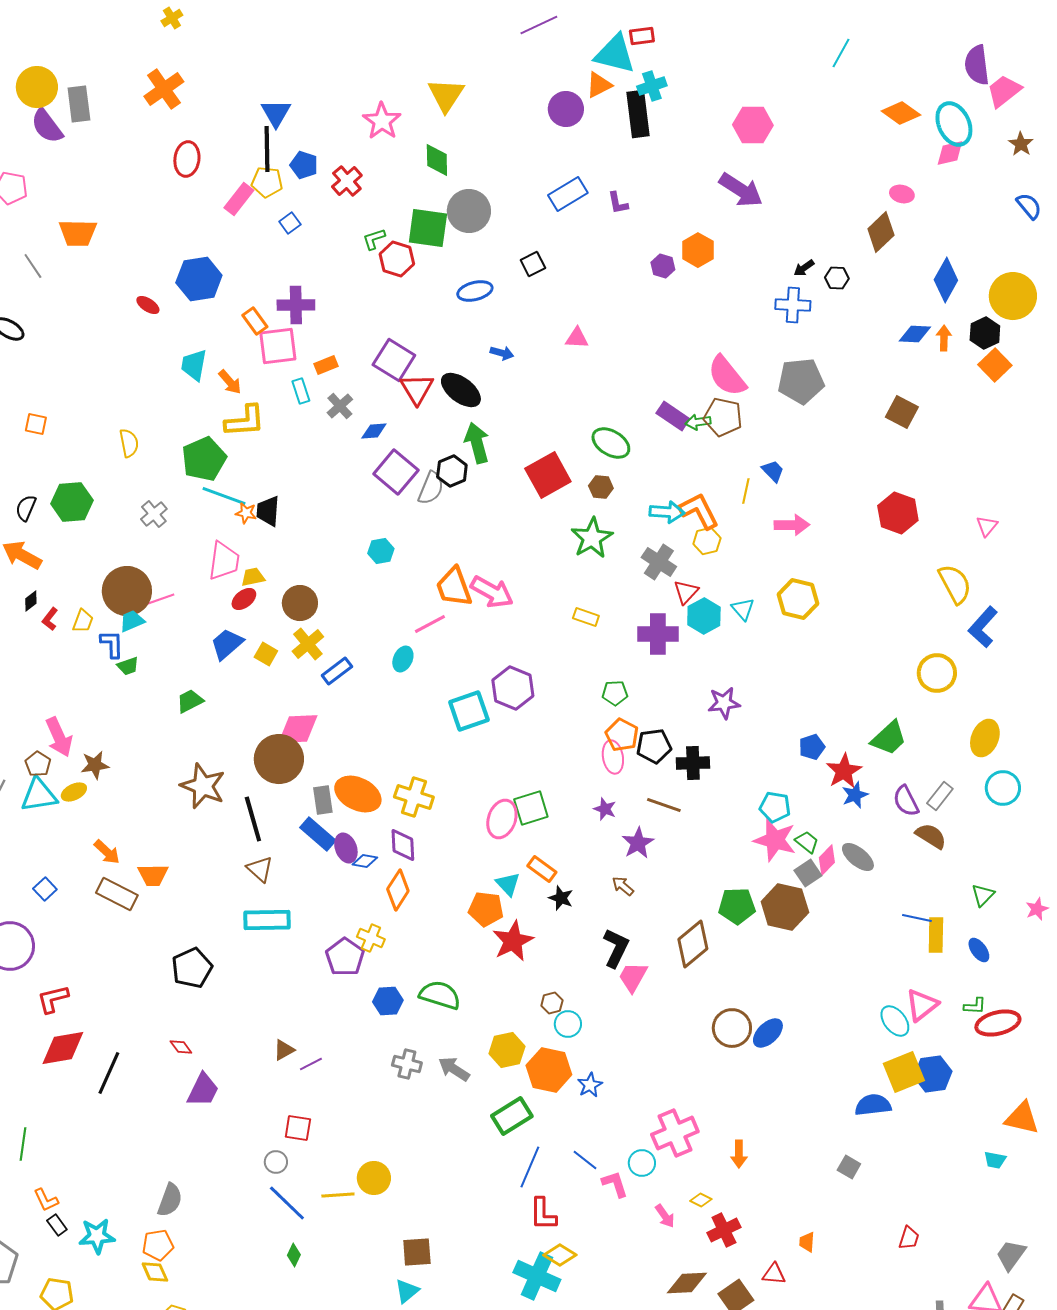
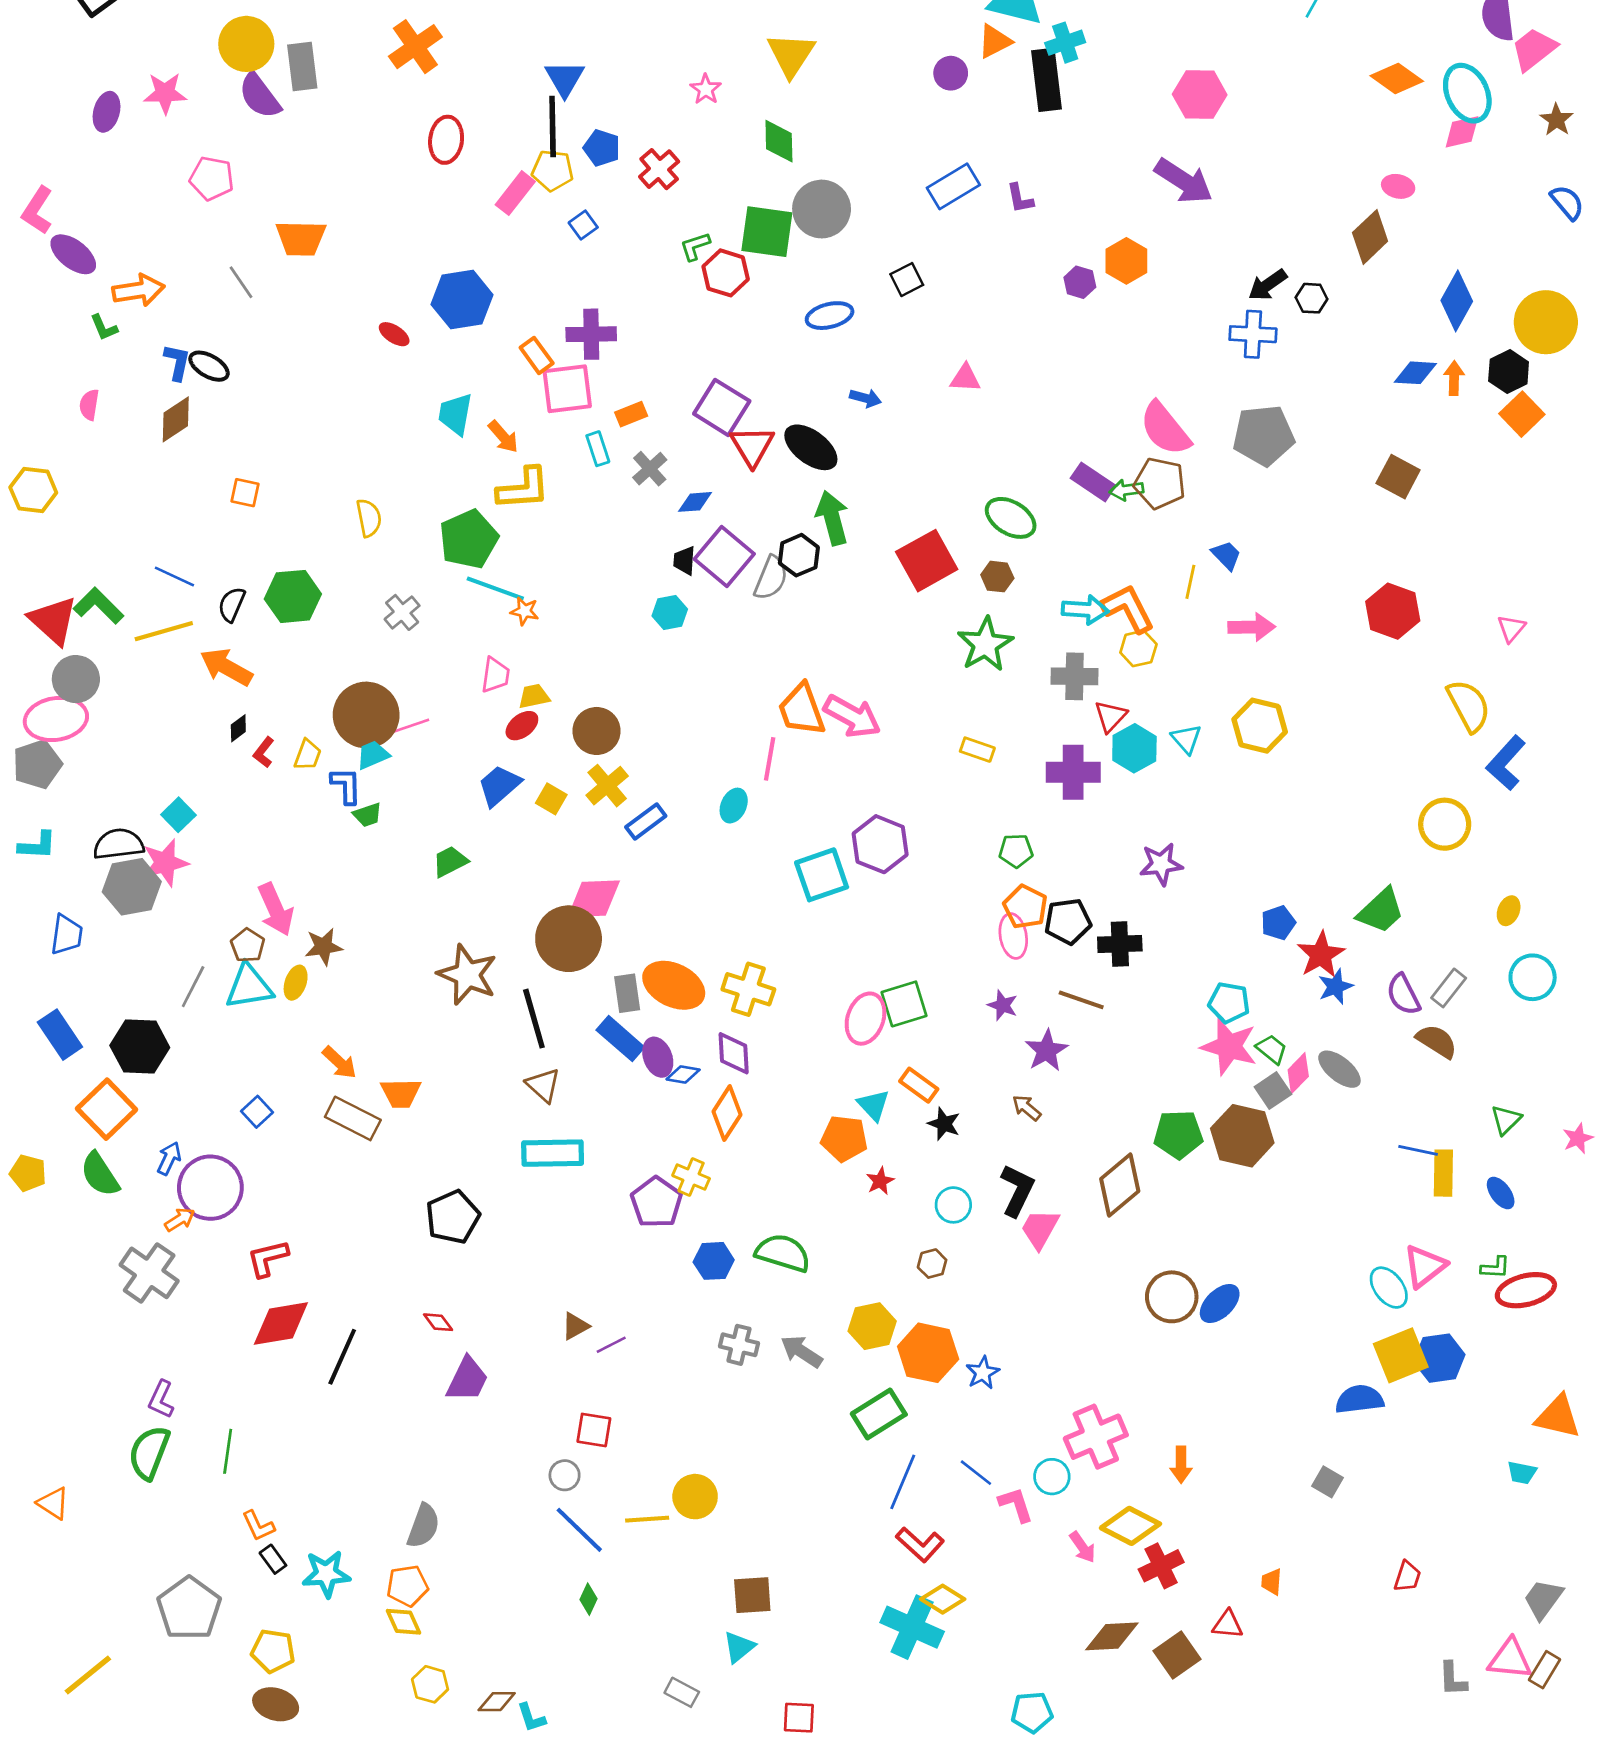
purple circle: (566, 109) -> (951, 73), size x0.7
pink star: (382, 121) -> (706, 89), size x0.6
black arrow: (804, 268) -> (1268, 285), size x1.4
black trapezoid: (268, 511) -> (684, 561), moved, size x0.7
cyan hexagon: (381, 551) -> (670, 612), moved
pink trapezoid: (224, 561) -> (495, 675), size x0.7
gray cross: (659, 562) -> (1075, 676), turned -32
pink line: (430, 624) -> (770, 759), turned -52
yellow ellipse: (985, 738) -> (1509, 911), size x0.6
yellow ellipse: (74, 792) -> (296, 983), turned -45
red star: (513, 941) -> (880, 1181), size x0.5
cyan circle: (568, 1024) -> (953, 1205), moved
yellow diamond: (701, 1200) -> (1130, 1526), size x2.0
red L-shape: (543, 1214) -> (920, 1545), turned -48

